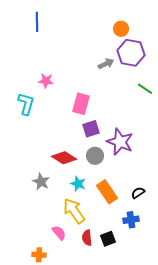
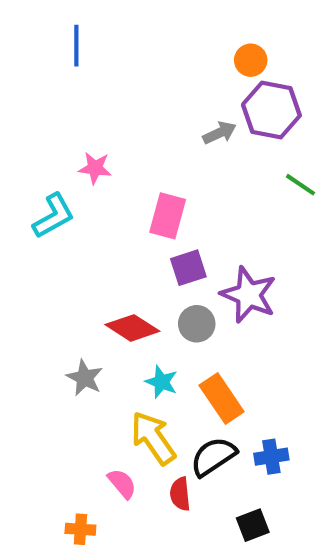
cyan L-shape: (26, 104) -> (53, 216), turned 45
black semicircle: (138, 193) -> (213, 457), moved, size x1.6
black square: (108, 239) -> (253, 525), moved

